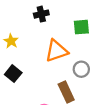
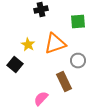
yellow star: (11, 41) -> (28, 45), moved

